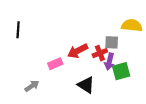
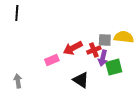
yellow semicircle: (132, 25) -> (124, 37), moved
black line: (18, 30) -> (17, 13), moved
gray arrow: (32, 86) -> (18, 81), moved, turned -64

